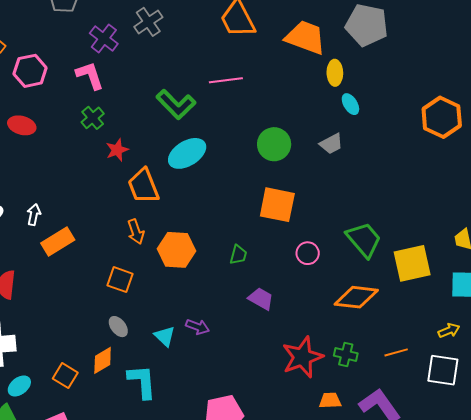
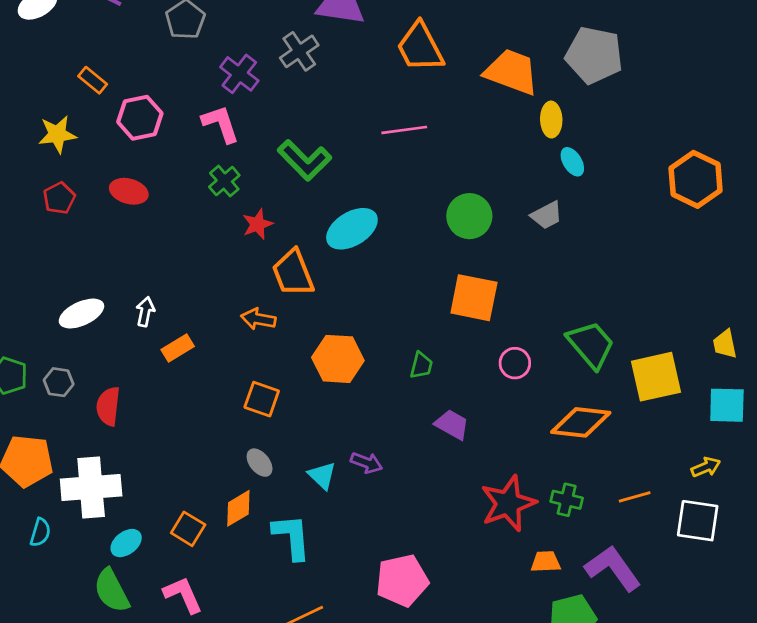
green L-shape: (176, 104) -> (304, 160), moved
orange arrow: (136, 232) -> (258, 319), moved, turned 120
orange rectangle: (58, 242) -> (178, 348), size x0.7

